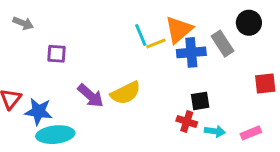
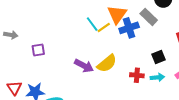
yellow semicircle: (126, 93) -> (107, 63), moved
purple arrow: (91, 96) -> (84, 66), moved
black square: (200, 101) -> (158, 57), moved

